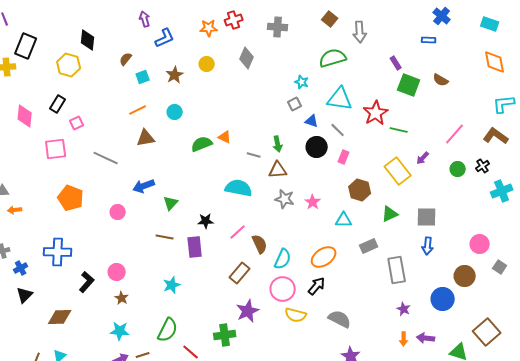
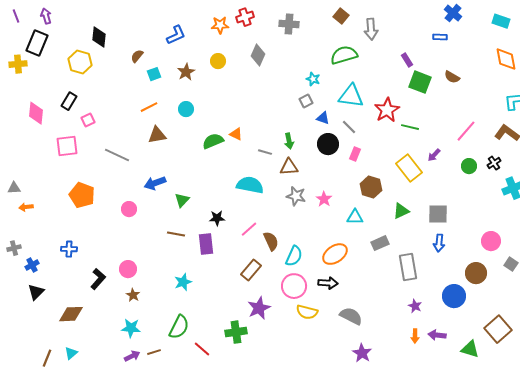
purple arrow: (145, 19) -> (46, 16), moved
blue cross: (58, 252) -> (69, 249), size x0.6
black arrow: (317, 286) -> (328, 283), turned 54

